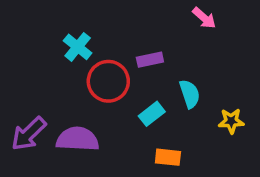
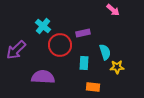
cyan rectangle: (152, 114) -> (84, 63), turned -48
yellow star: (231, 121) -> (117, 67), moved
purple arrow: (29, 134) -> (16, 50), moved

